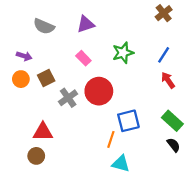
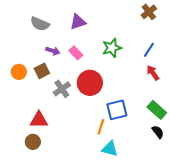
purple arrow: (24, 56) -> (53, 51), moved

